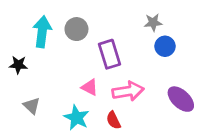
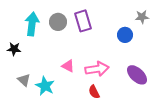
gray star: (153, 22) -> (142, 17), moved
purple rectangle: (110, 54) -> (83, 21), moved
cyan star: (76, 118) -> (45, 86), moved
red semicircle: (113, 120) -> (94, 92), moved

